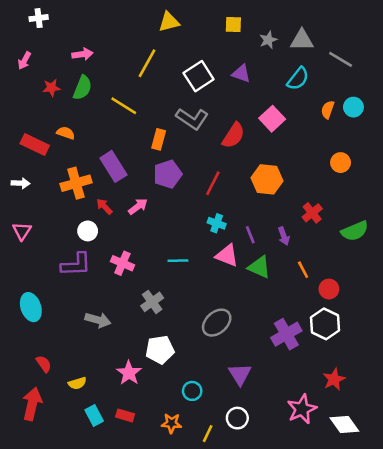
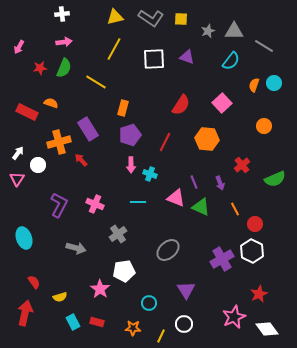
white cross: (39, 18) -> (62, 14), moved
yellow triangle: (169, 22) -> (115, 17), moved
white square: (199, 76) -> (154, 59), turned 30
gray L-shape: (192, 119) -> (151, 18), moved
pink square: (272, 119) -> (222, 103), moved
white arrow: (21, 183) -> (18, 153), moved, turned -56
pink arrow: (138, 206) -> (131, 165), moved, turned 126
cyan cross: (217, 223) -> (150, 174), moved
white circle: (88, 231) -> (38, 165), moved
purple L-shape: (76, 265) -> (59, 205), turned -60

